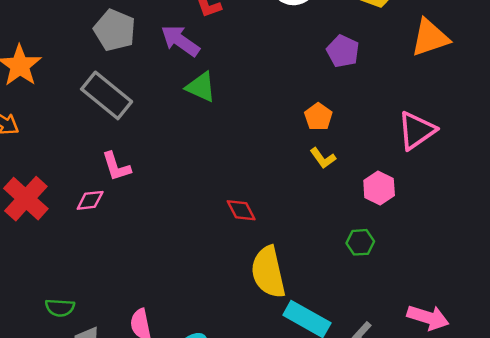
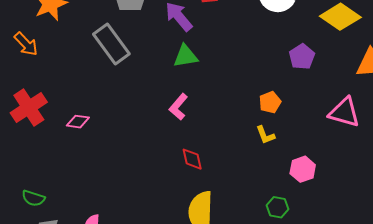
green triangle: (201, 87) -> (186, 56), turned -48
pink triangle: (416, 131) -> (344, 112), moved, turned 36
pink L-shape: (116, 167) -> (178, 107), moved, turned 44

